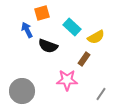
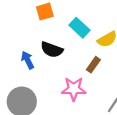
blue arrow: (27, 30) -> (28, 60), moved

